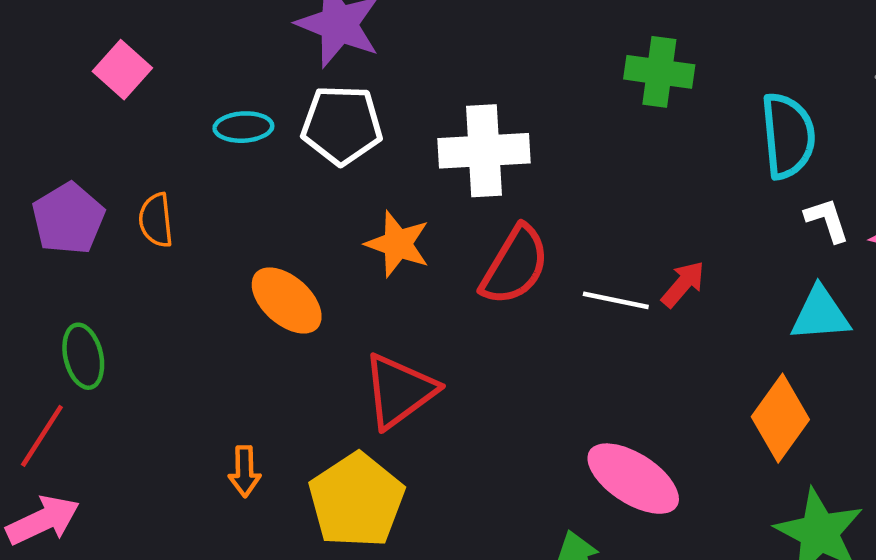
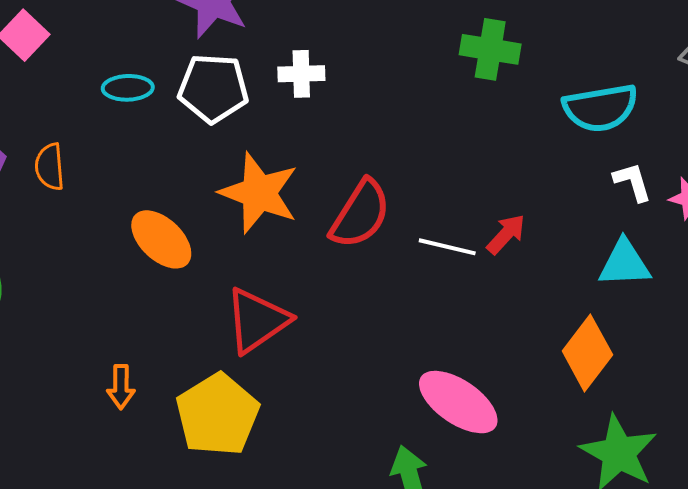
cyan semicircle: (788, 136) -> (600, 108), turned 84
white cross: (484, 151) -> (301, 74), moved, size x0.6
orange star: (398, 244) -> (259, 193), size x1.4

